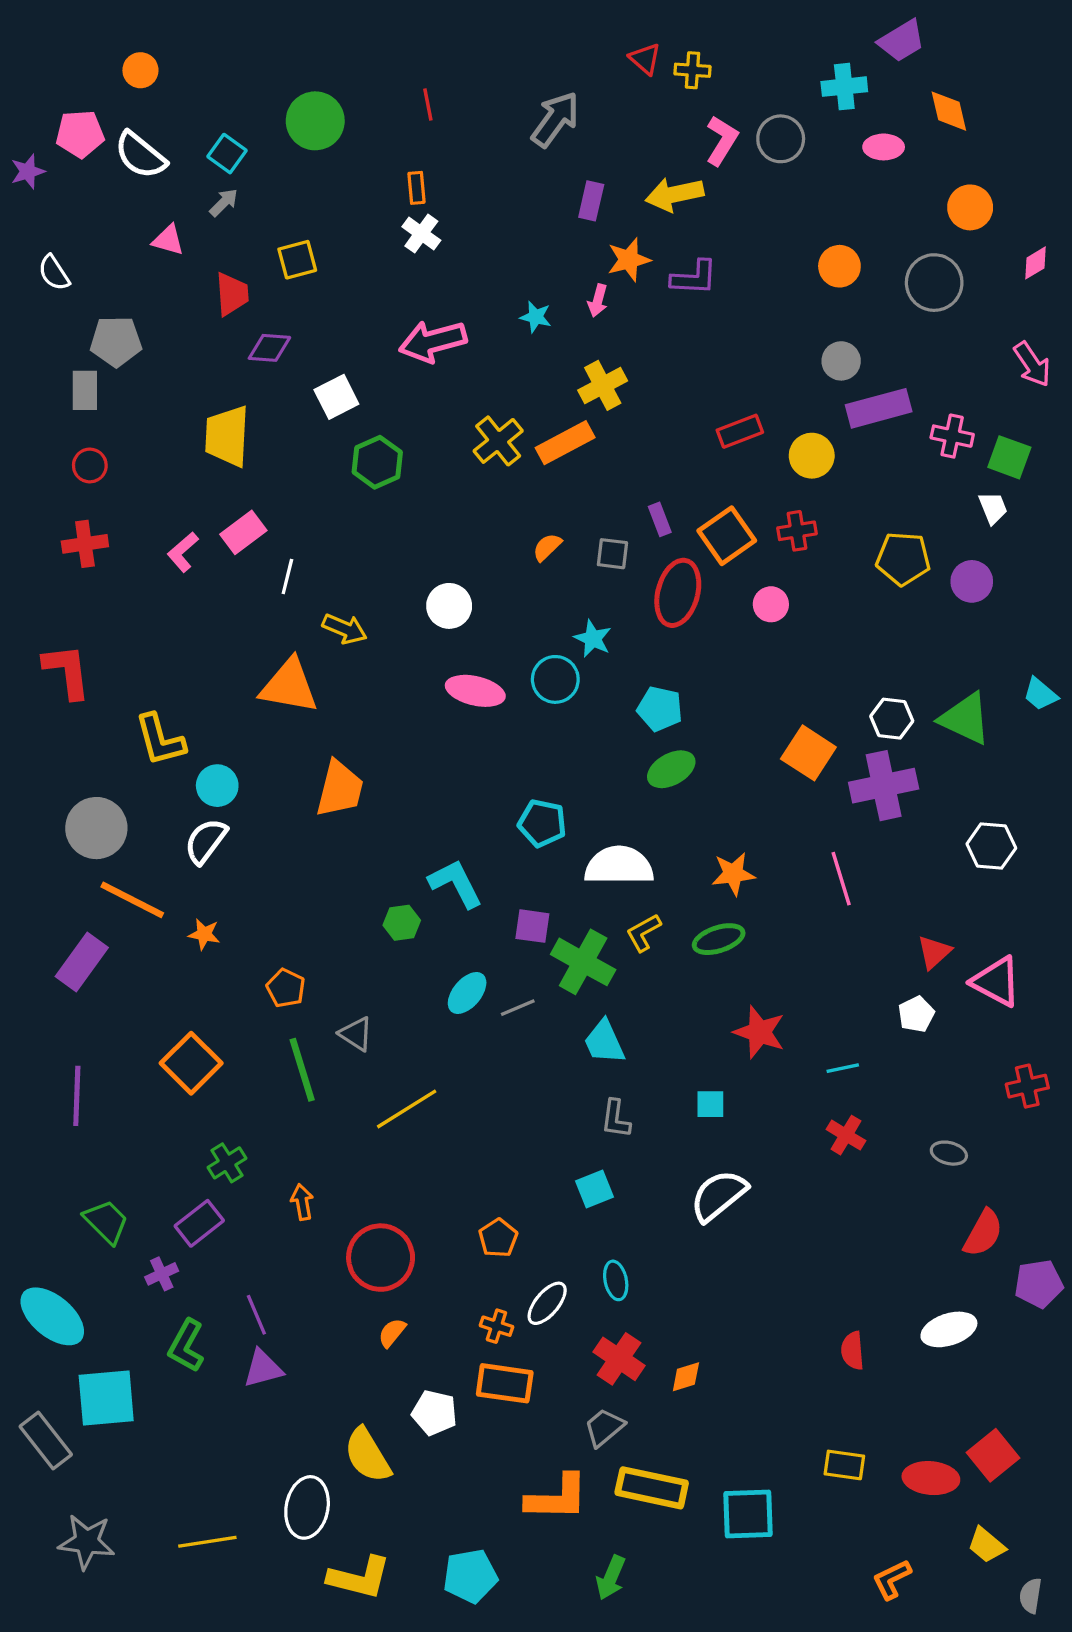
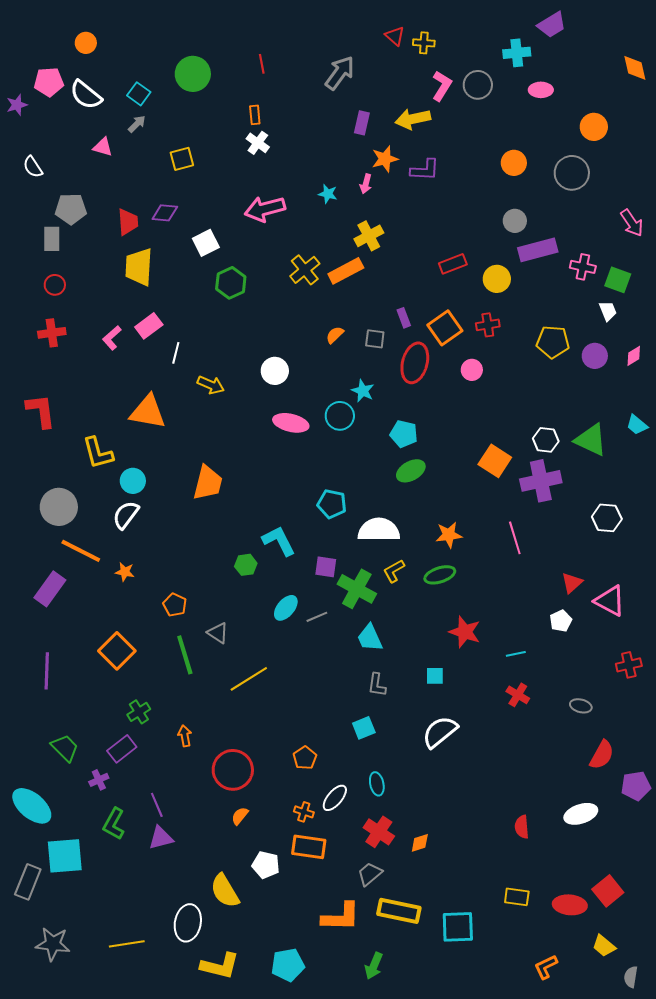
orange diamond: (949, 111) -> (635, 68), moved
pink diamond: (1035, 263) -> (634, 356), moved
red trapezoid: (232, 294) -> (128, 222), moved
orange triangle: (289, 686) -> (148, 412), moved
gray rectangle: (46, 1440) -> (28, 882), turned 60

